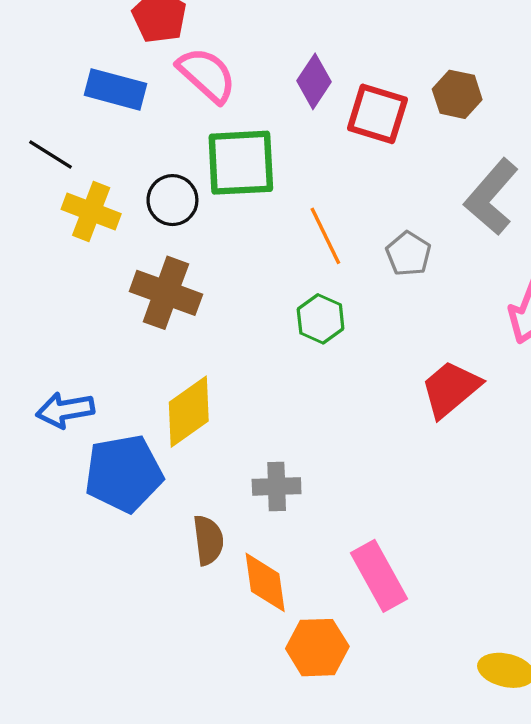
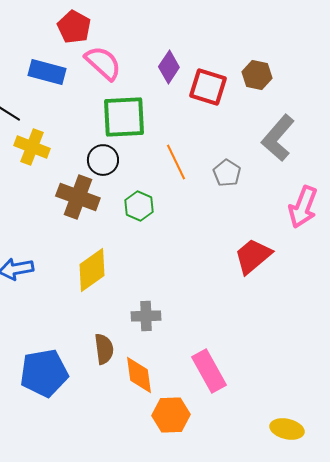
black circle: (172, 200) -> (103, 160), moved
green hexagon: (321, 319) -> (139, 206), moved
blue pentagon: (124, 473) -> (44, 373), moved

